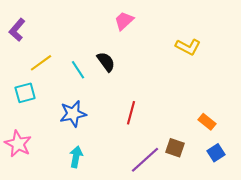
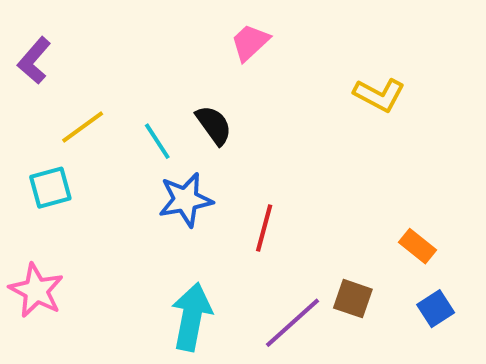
blue star: (73, 114) -> (186, 200), moved
cyan arrow: (76, 157) -> (192, 317), moved, size x1.5

